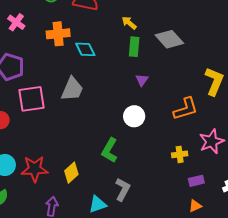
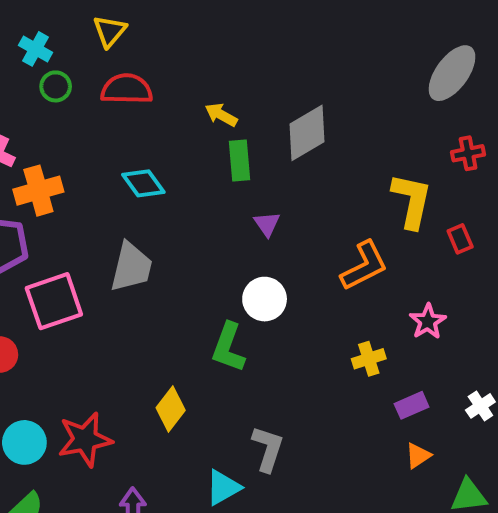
orange cross: (58, 34) -> (38, 191), moved
gray diamond: (169, 39) -> (307, 133), turned -68
pink star: (212, 141) -> (428, 321), size x0.7
green L-shape: (110, 150) -> (228, 347), moved
yellow diamond: (71, 173) -> (171, 409), moved

